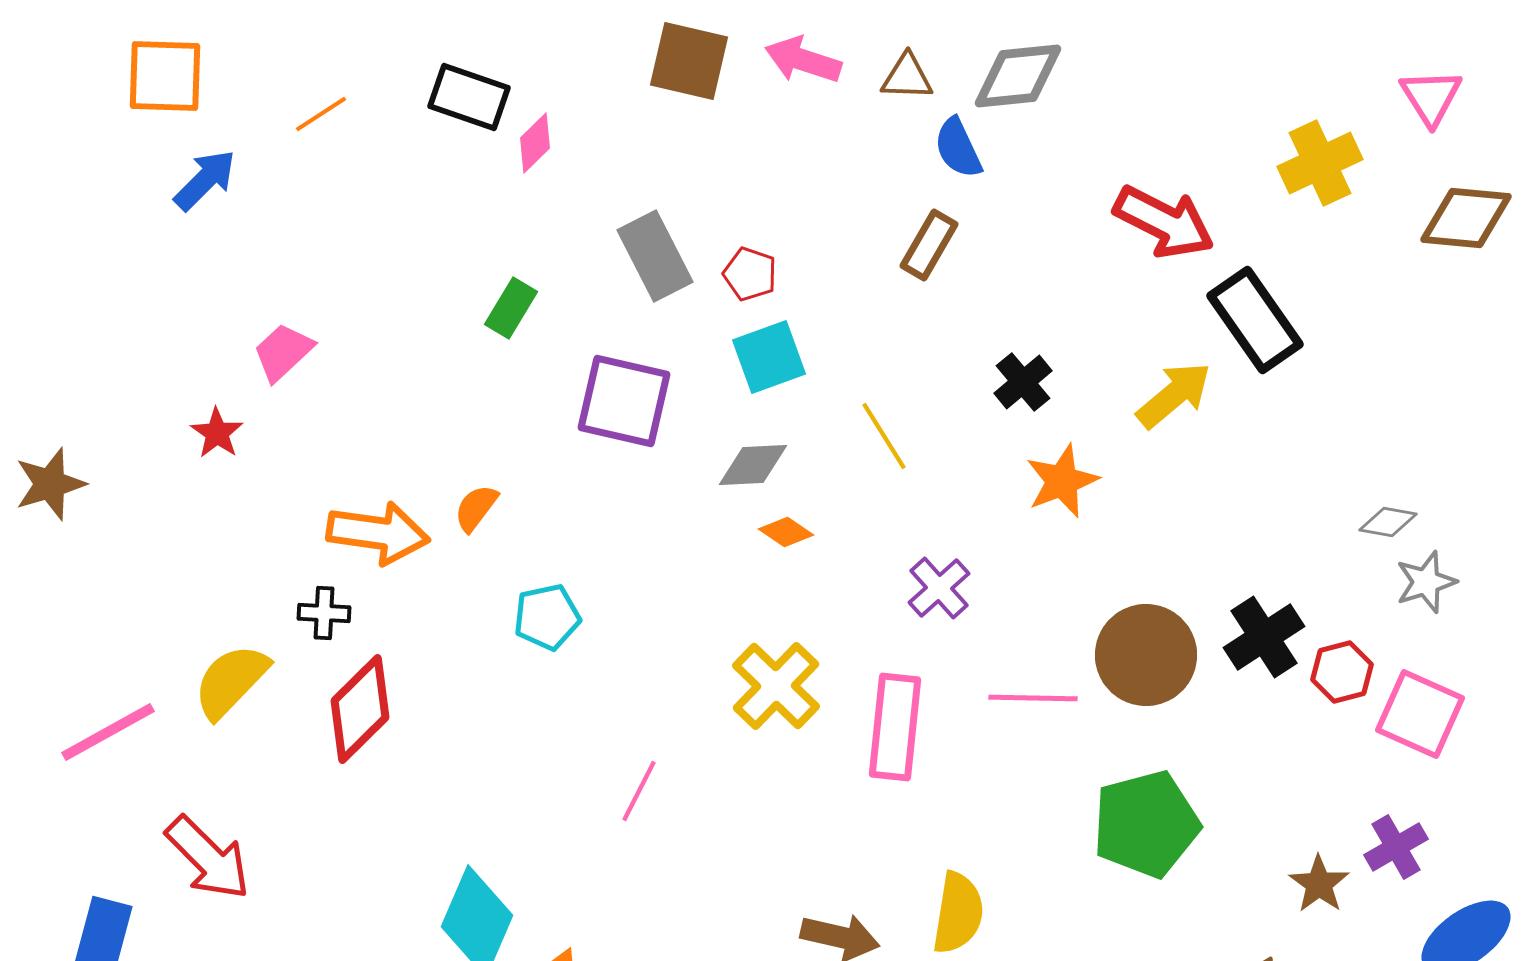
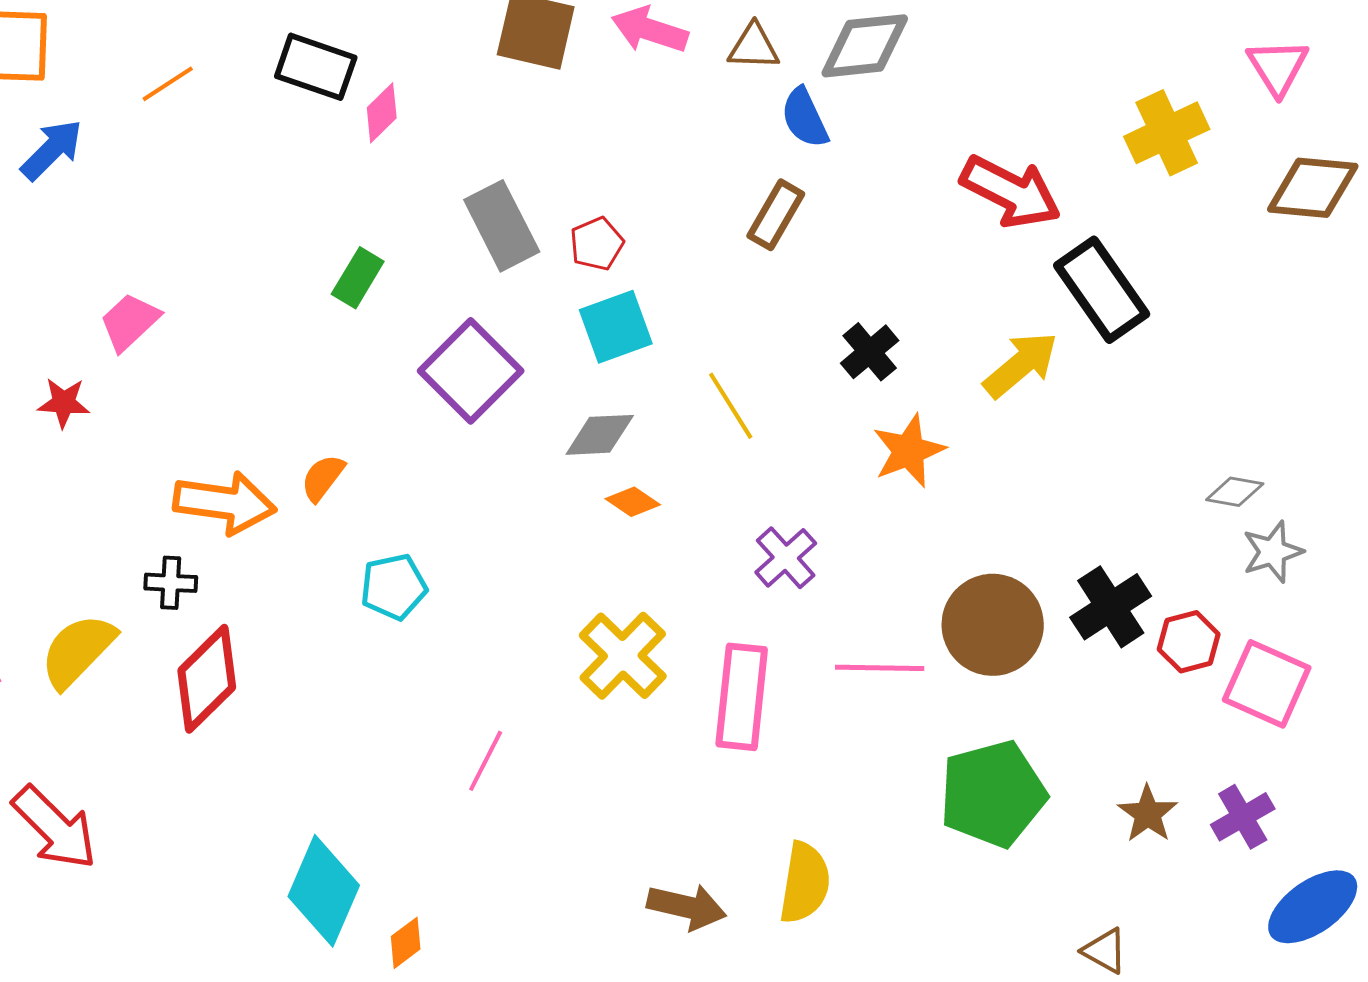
red pentagon: (750, 274) -> (597, 244), turned 30
purple square: (624, 401) -> (471, 371), turned 32
red star: (217, 433) -> (64, 403), turned -30
brown star: (1319, 884) -> (1148, 814), moved

